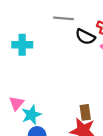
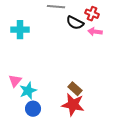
brown rectangle: (85, 112) -> (75, 89), turned -40

